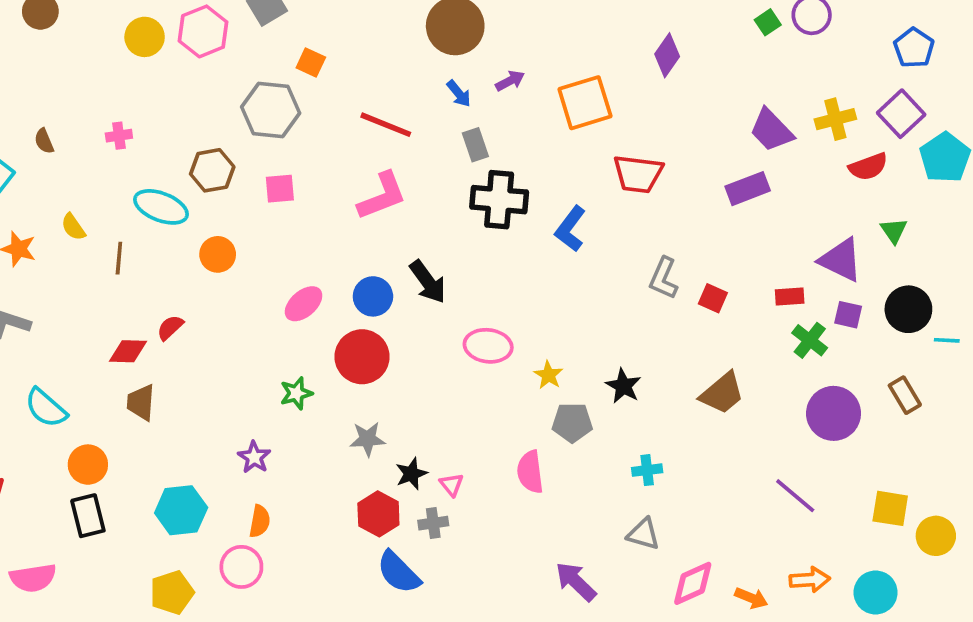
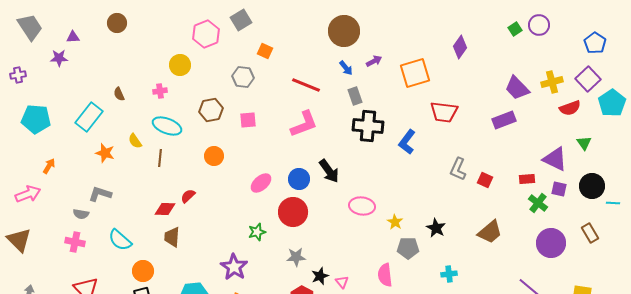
yellow circle: (145, 37) -> (180, 65), moved
gray hexagon: (271, 110) -> (243, 77), size x0.7
cyan ellipse: (161, 207) -> (167, 126), moved
purple star: (254, 457) -> (234, 267), size x1.5

